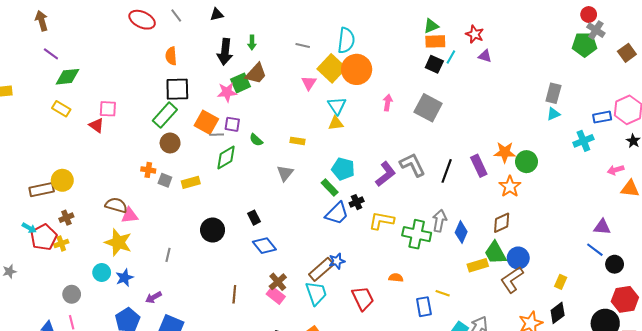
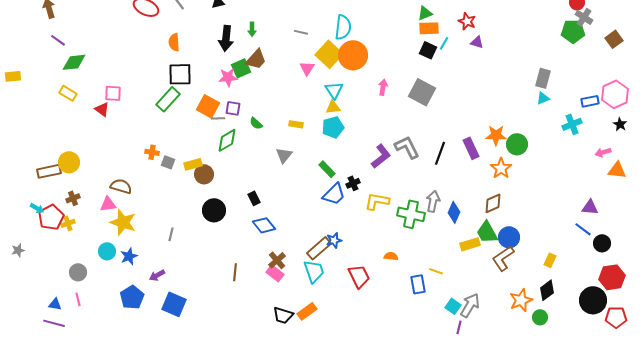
brown circle: (170, 143) -> (204, 174), moved
cyan pentagon: (343, 169) -> (333, 127), moved, turned -30
pink triangle: (130, 216) -> (108, 204), moved

